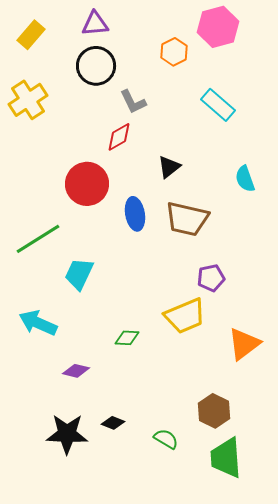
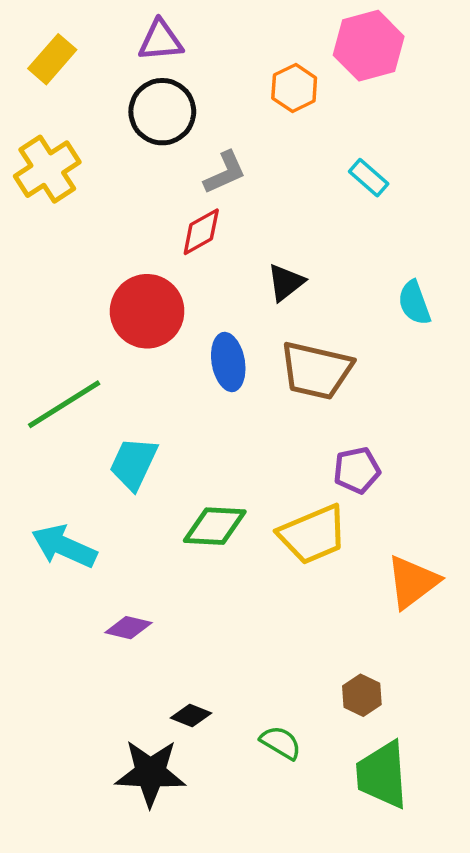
gray L-shape: (133, 102) -> (225, 173), turned -88
cyan rectangle: (218, 105) -> (369, 178), size x0.7
green diamond: (127, 338) -> (215, 526), moved, size x1.5
brown hexagon: (214, 411) -> (362, 695), size x0.7
black star: (67, 434) -> (150, 773), moved

